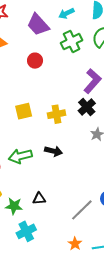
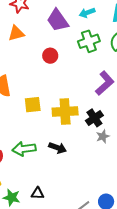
black cross: (87, 107) -> (94, 118), moved
yellow cross: (57, 114) -> (65, 111), size x1.4

